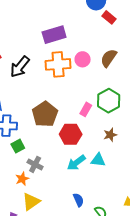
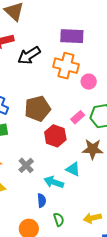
pink circle: (83, 59) -> (89, 82), moved
brown star: (110, 135) -> (93, 149), size x1.5
cyan arrow: (76, 163) -> (54, 182), moved, turned 36
gray cross: (35, 164) -> (26, 165), moved

